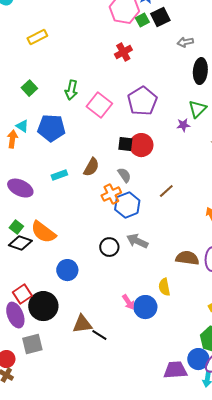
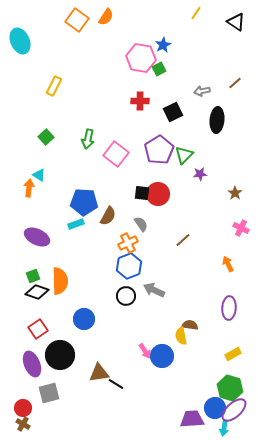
black square: (160, 17) -> (173, 112), moved
yellow rectangle: (37, 37) -> (54, 86), turned -36
red cross: (123, 52) -> (140, 101), turned 30
green triangle: (197, 109) -> (184, 155), moved
blue pentagon: (51, 128) -> (84, 202), moved
blue hexagon: (127, 205) -> (129, 266), moved
green square: (16, 227) -> (33, 276), turned 32
orange semicircle: (43, 232) -> (60, 281), turned -128
brown semicircle: (187, 258) -> (190, 325), moved, size x0.7
red square: (22, 294) -> (38, 329), moved

